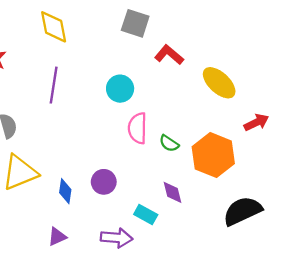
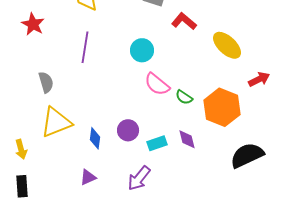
pink semicircle: (138, 128) -> (157, 84), turned -52
cyan rectangle: (146, 214) -> (157, 143), moved, turned -48
purple arrow: (117, 238) -> (139, 178), turned 124

